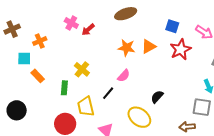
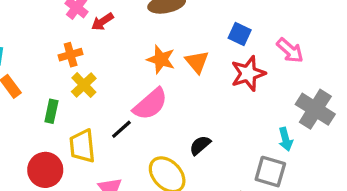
orange cross: (40, 41) -> (71, 55), moved
orange triangle: (149, 46) -> (197, 62), turned -49
pink semicircle: (124, 76) -> (150, 104), size x1.6

